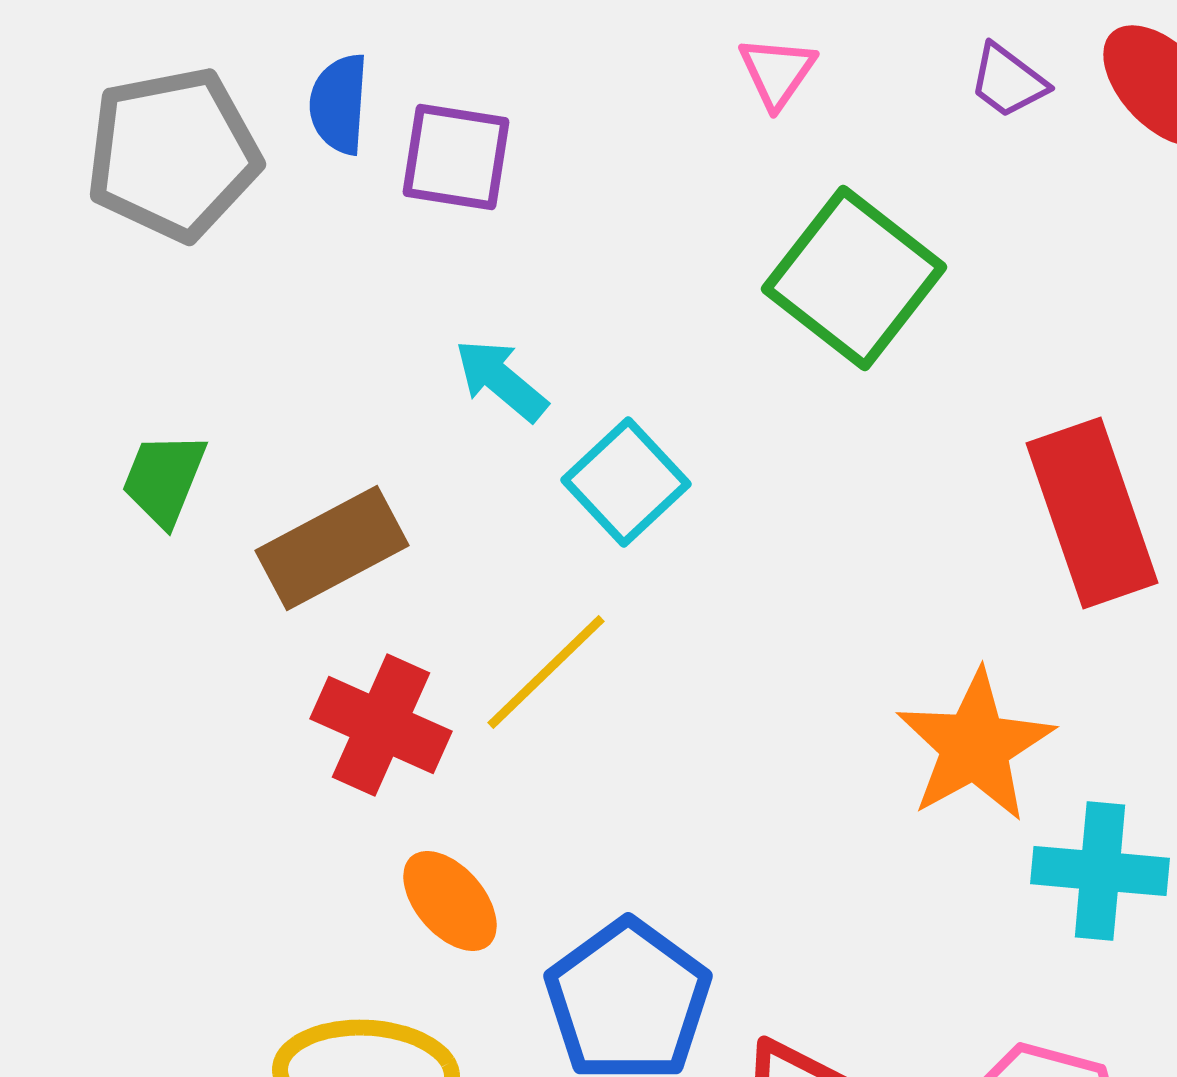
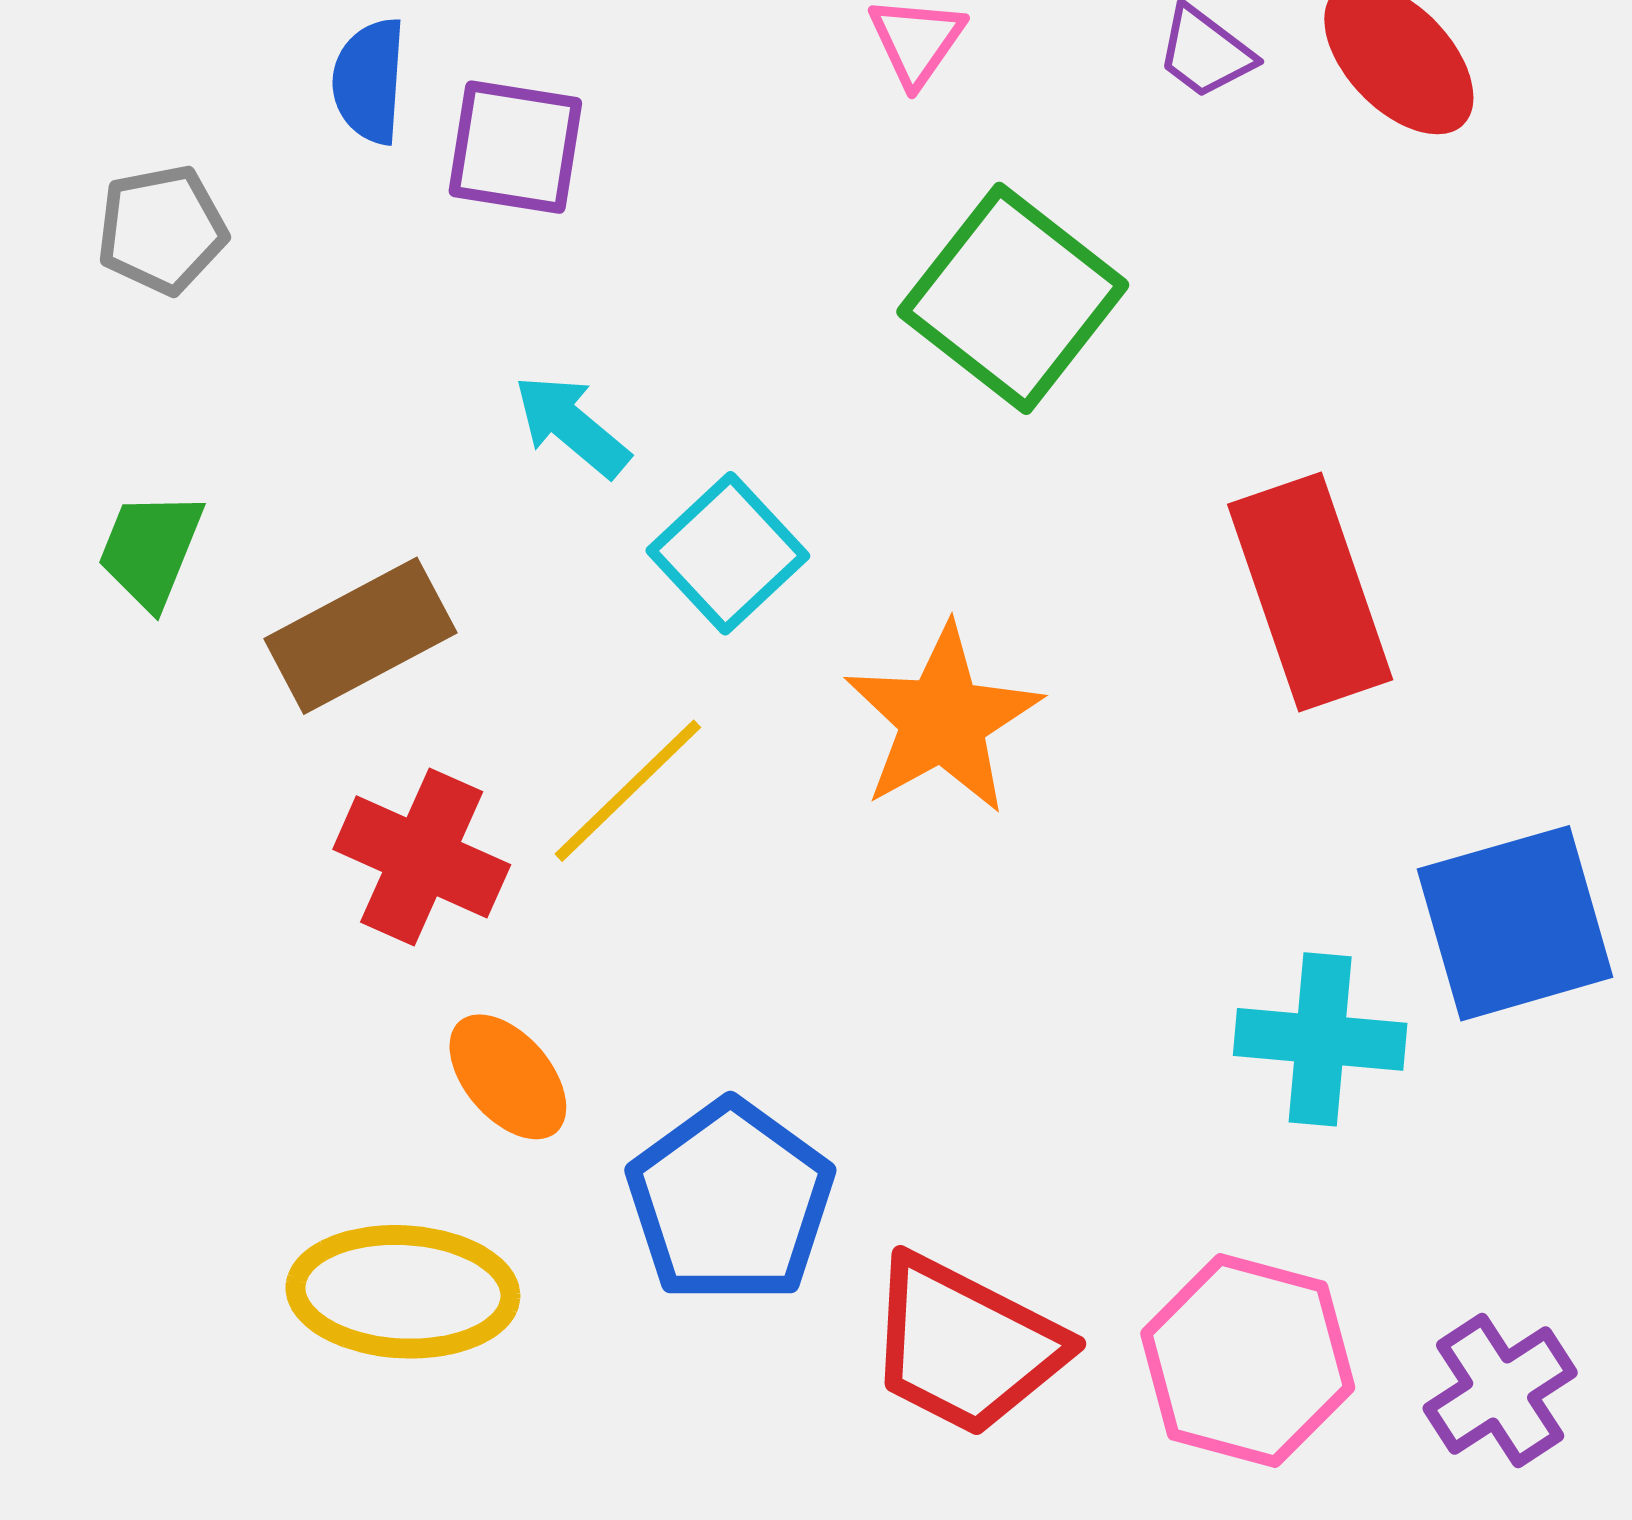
gray pentagon: (173, 154) -> (162, 230), moved, size x0.6
orange star: (975, 746) -> (943, 719), moved

